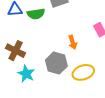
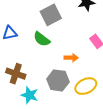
green semicircle: (36, 14) -> (42, 39), moved, turned 54
orange arrow: (73, 42) -> (71, 58), turned -64

